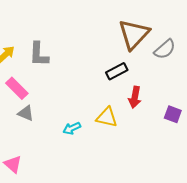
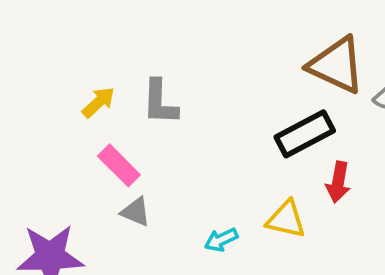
brown triangle: (134, 34) -> (336, 65), turned -48
black rectangle: (117, 71) -> (305, 134), size x1.4

